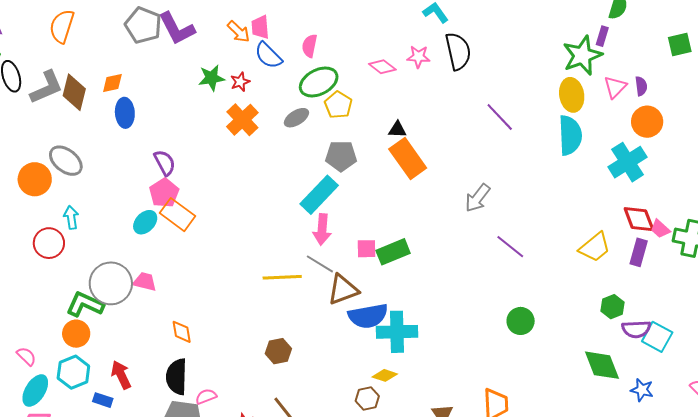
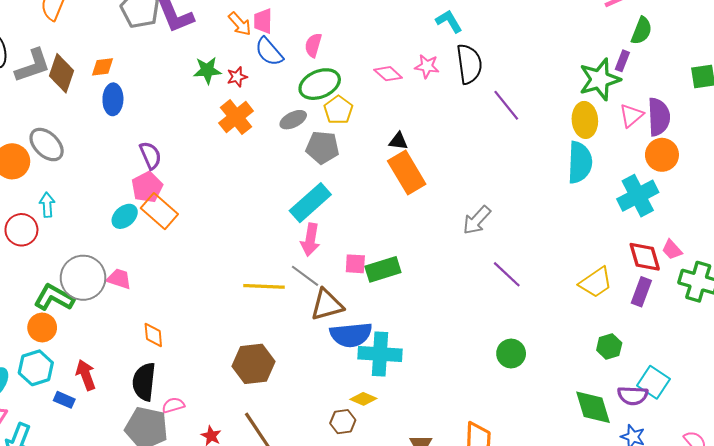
purple semicircle: (641, 86) -> (659, 117), size x1.8
purple line: (500, 117) -> (506, 105), moved
gray pentagon: (341, 156) -> (322, 147), moved
pink trapezoid: (660, 229) -> (672, 250), moved
purple semicircle: (636, 329) -> (633, 396), moved
brown hexagon: (278, 351) -> (253, 364), size x1.5

